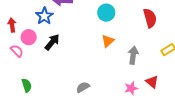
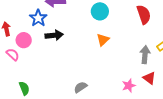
black arrow: (52, 42) -> (54, 35), moved, turned 48
gray arrow: (133, 55) -> (145, 55), moved

